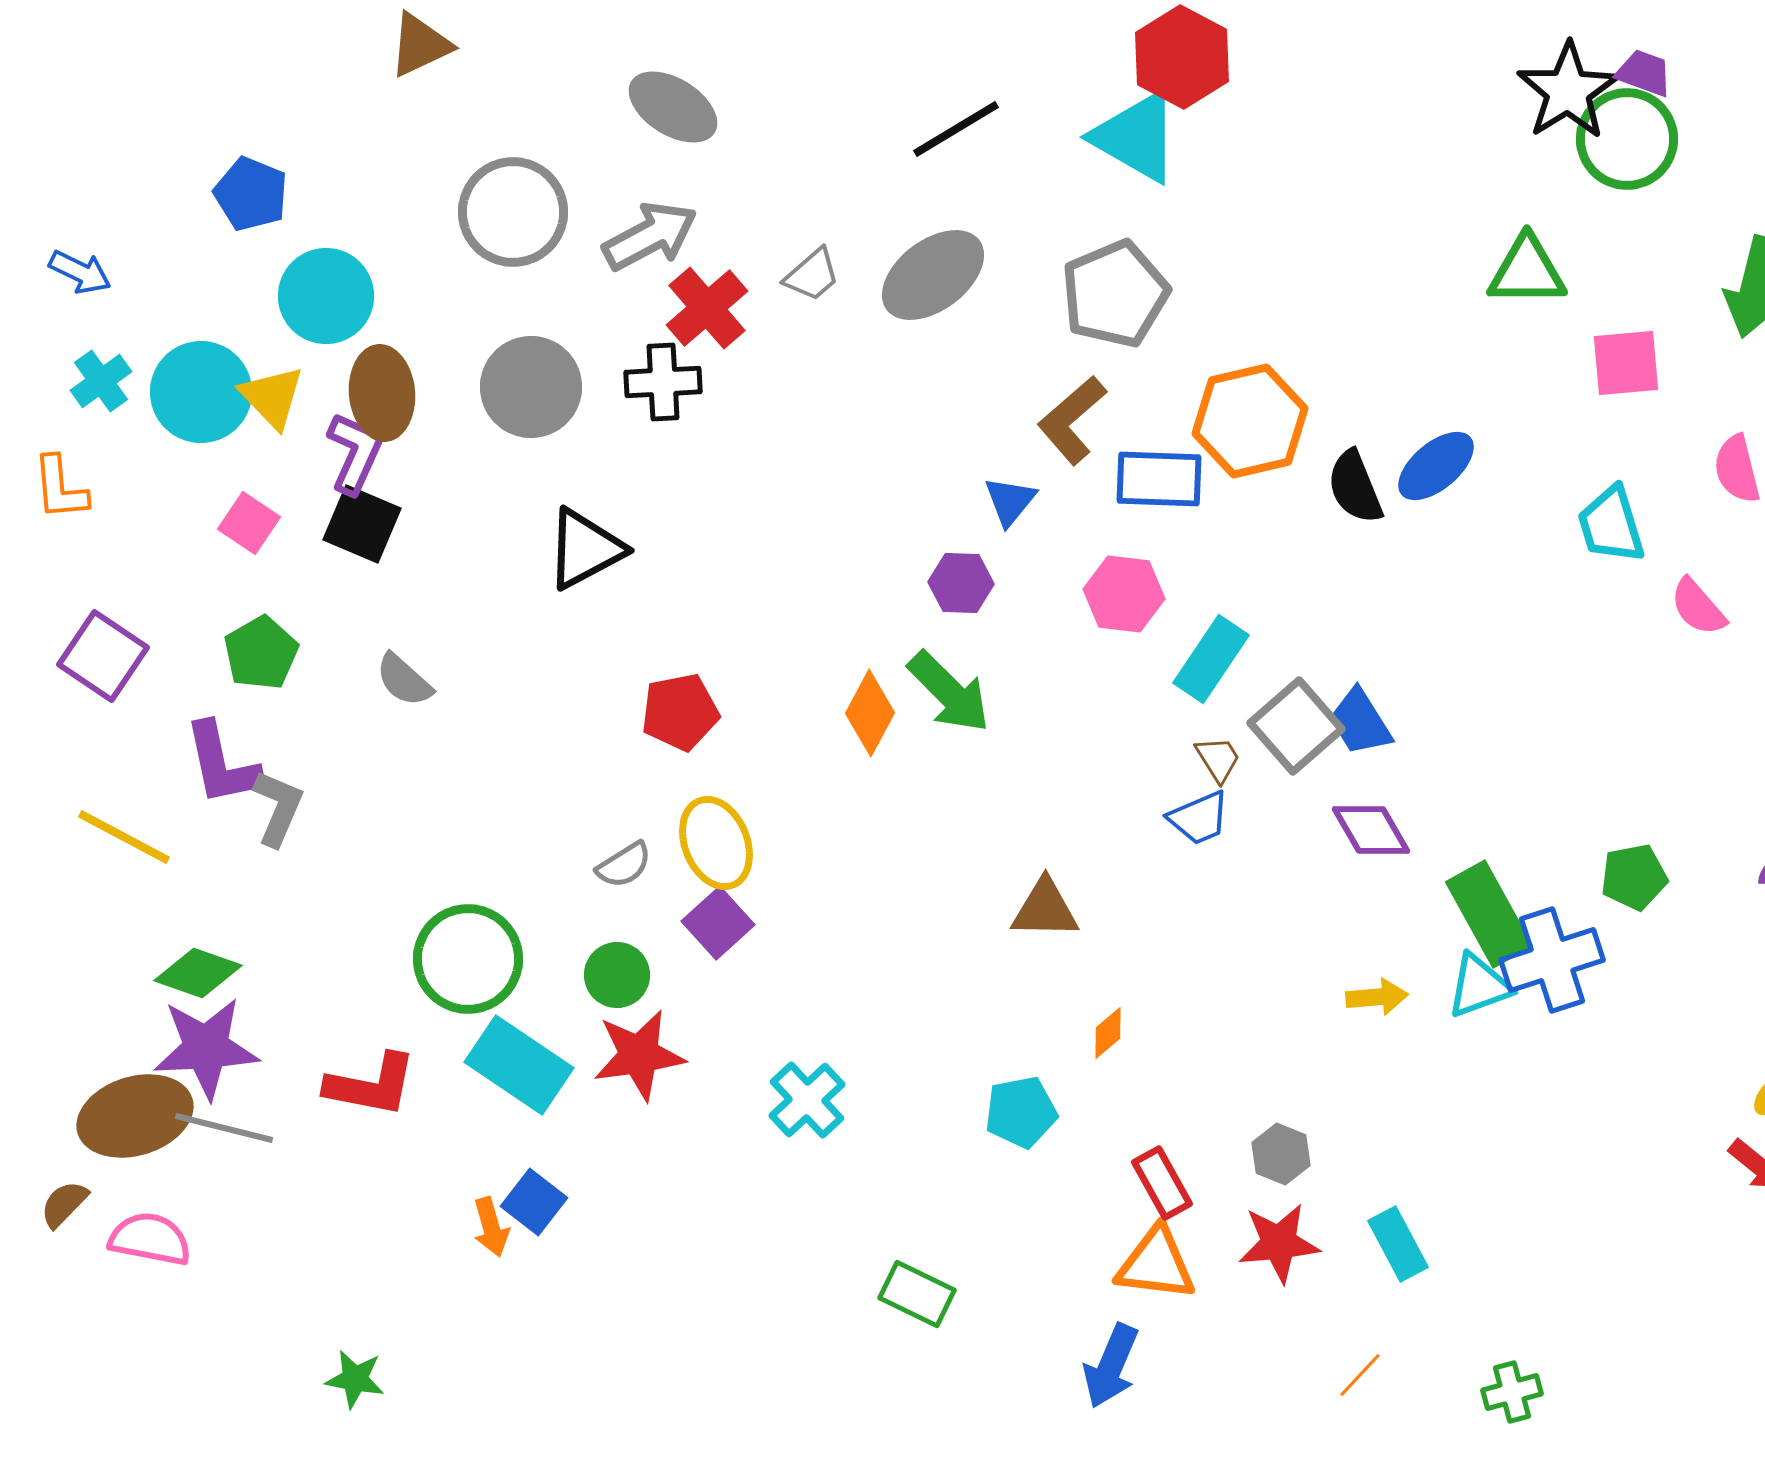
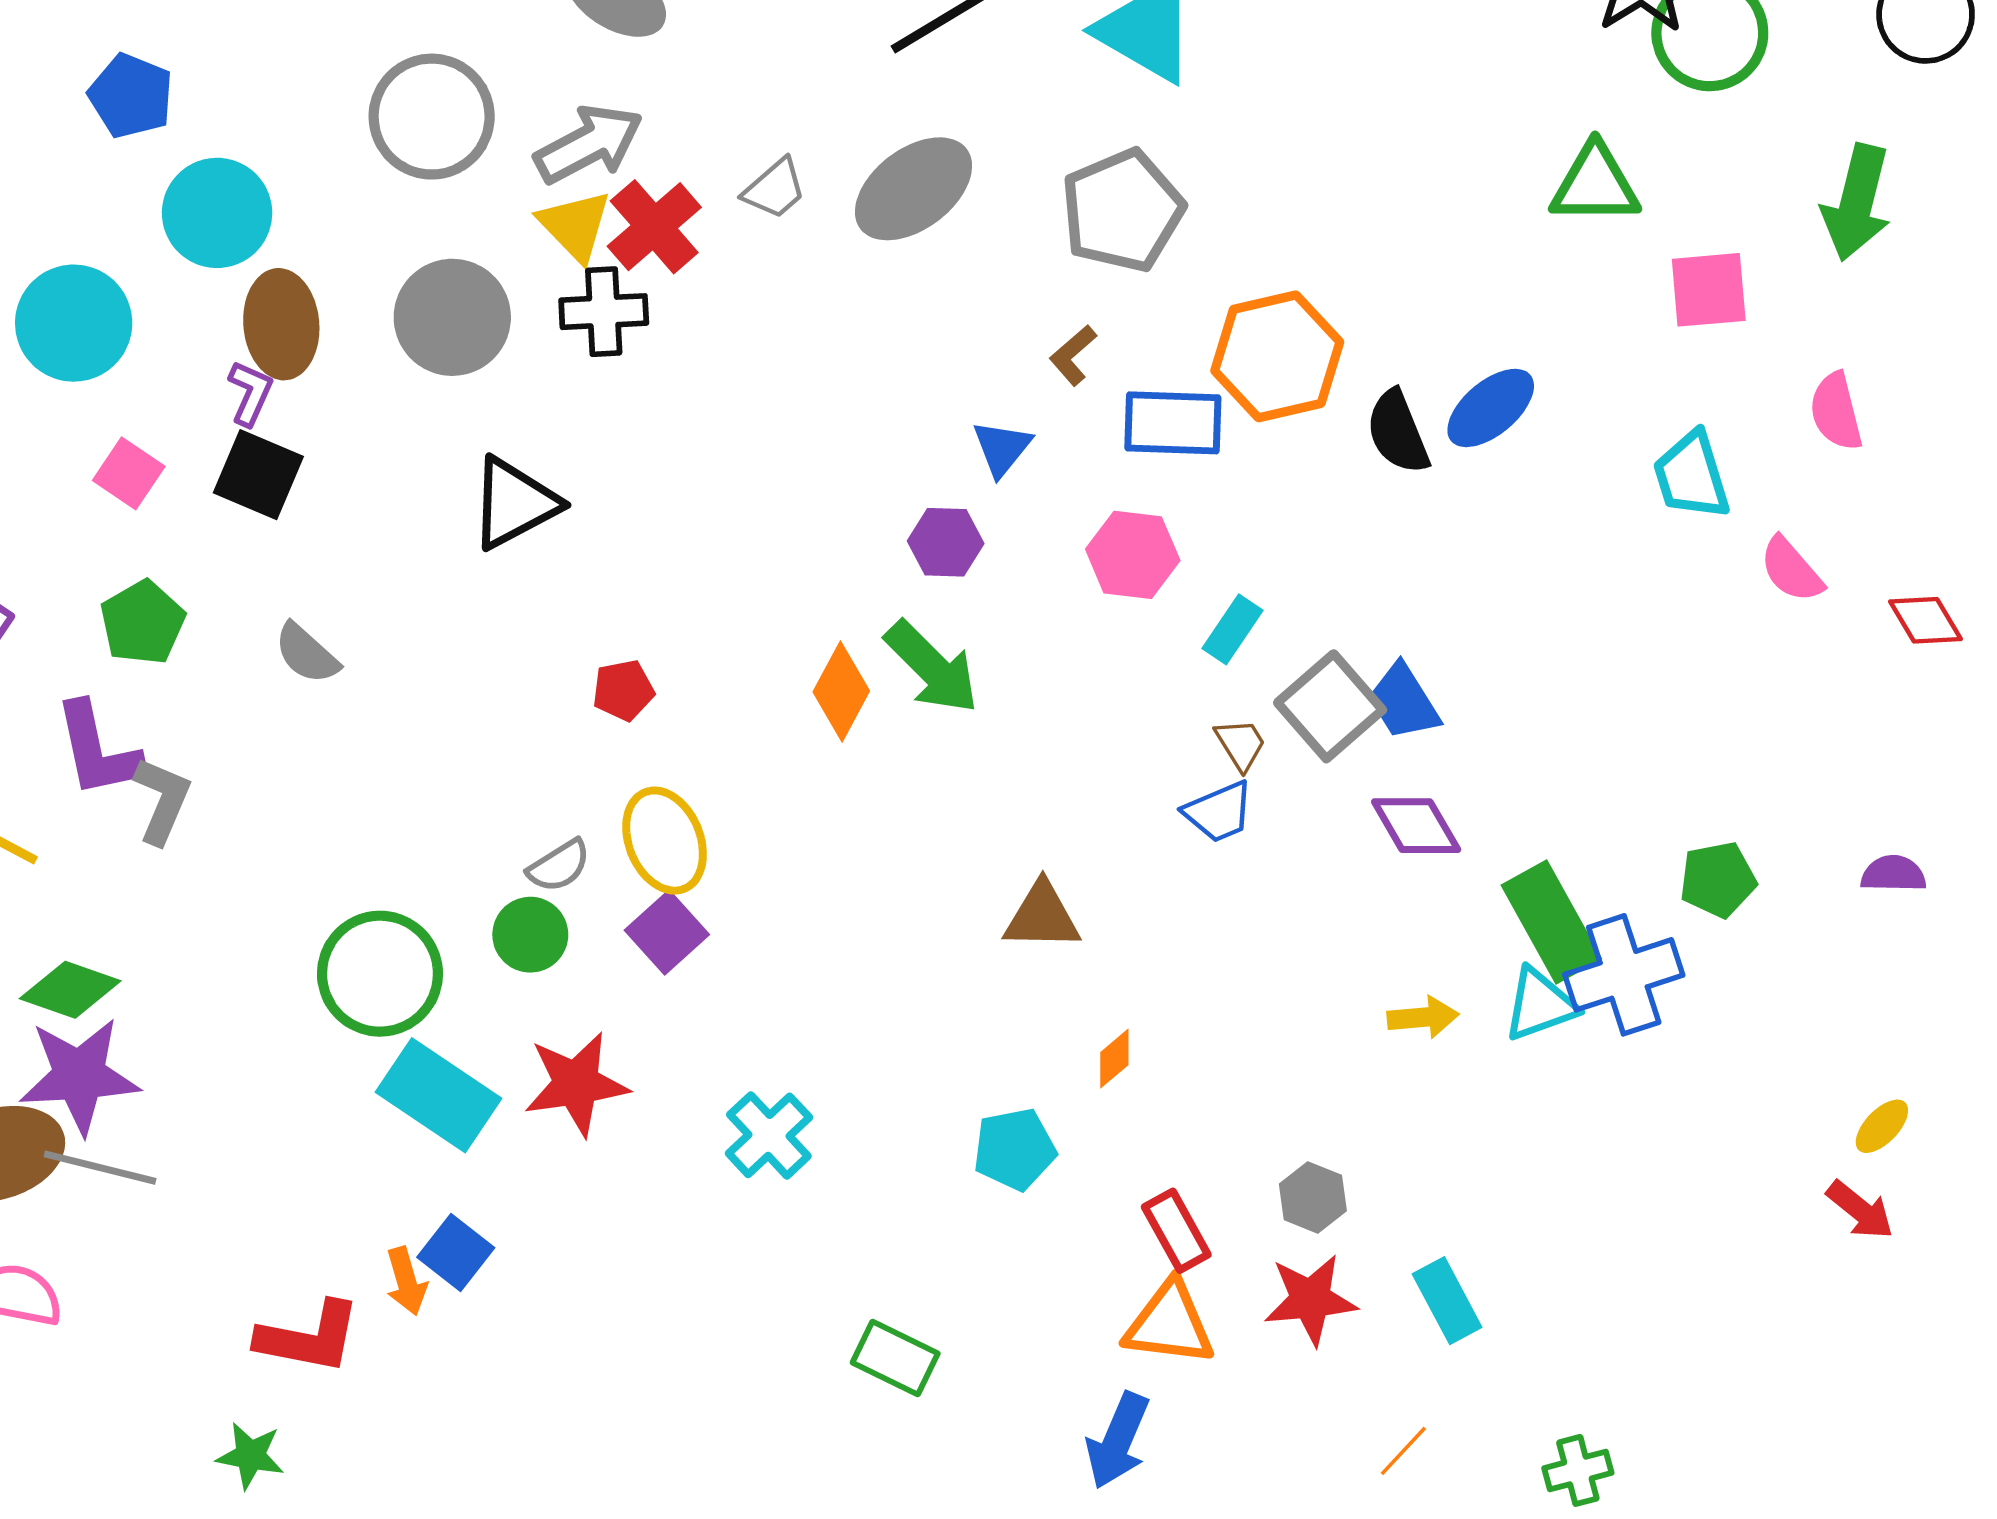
yellow triangle: (272, 397) -> (575, 226), moved
brown L-shape: (1072, 420) -> (1073, 355), size x0.6
purple L-shape: (355, 453) -> (250, 393), size x0.7
cyan rectangle: (1211, 659) -> (1233, 629), size x0.7
red pentagon: (680, 712) -> (623, 690), size x0.7
green circle: (617, 975) -> (530, 935), moved
red L-shape: (371, 1085) -> (309, 1337), moved

